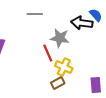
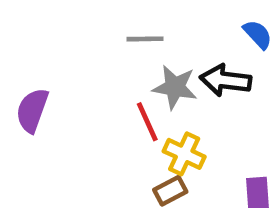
gray line: (35, 14) -> (145, 39), moved
black arrow: (82, 23) -> (225, 80), moved

